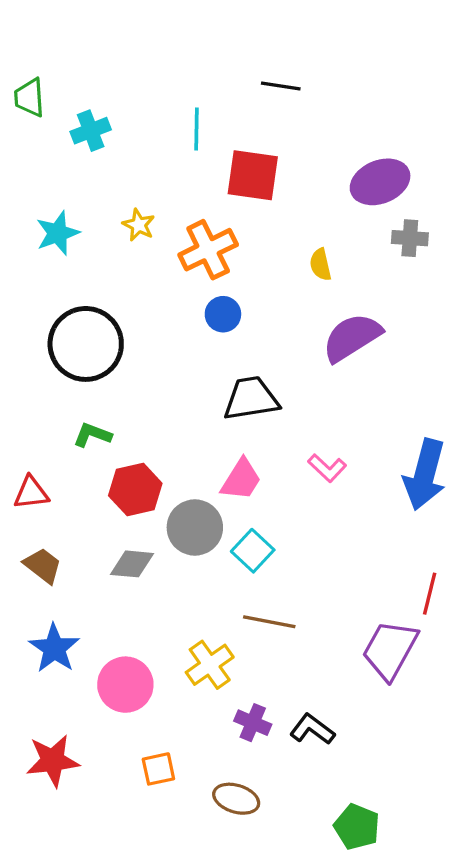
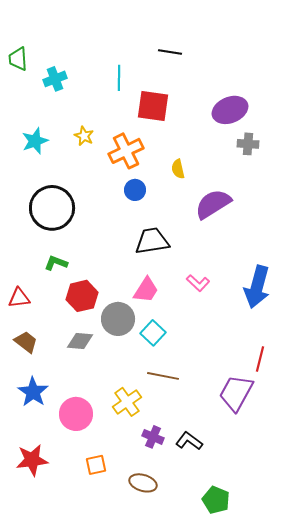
yellow semicircle: (321, 265) -> (178, 169), moved

